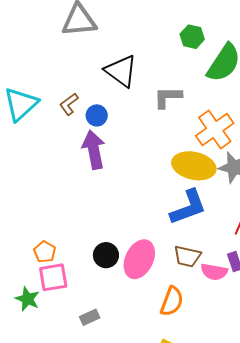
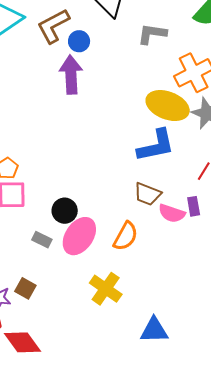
brown L-shape: (69, 104) -> (53, 26), size x1.6
black circle: (106, 255) -> (65, 211), moved
pink ellipse: (139, 259) -> (79, 236), moved
gray rectangle: (90, 317) -> (42, 240), turned 42

